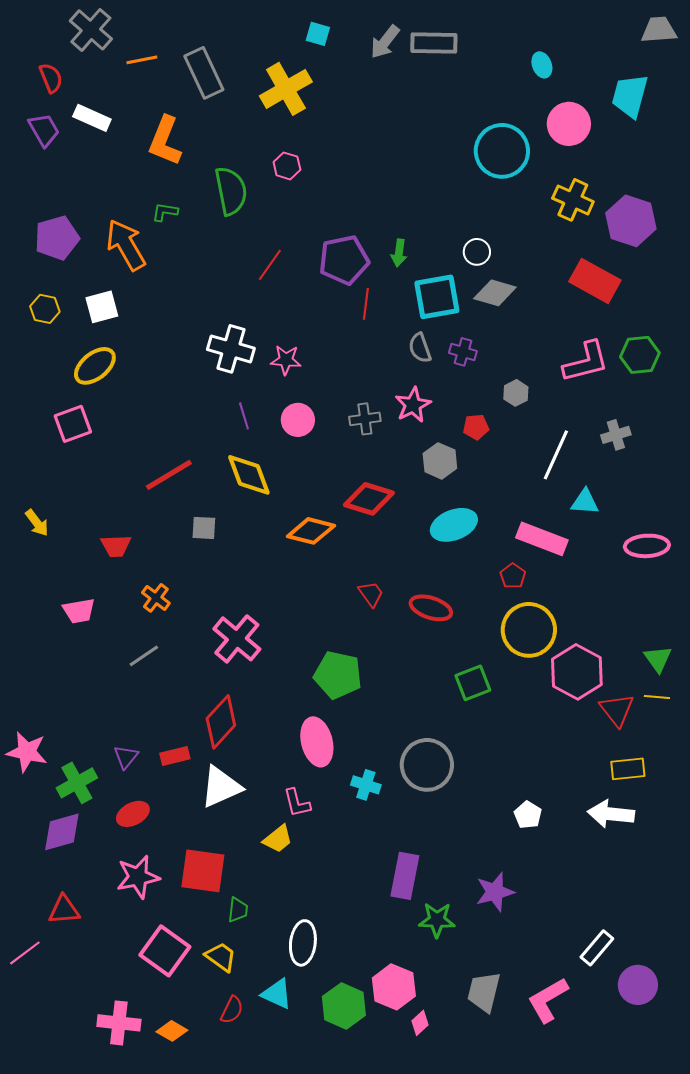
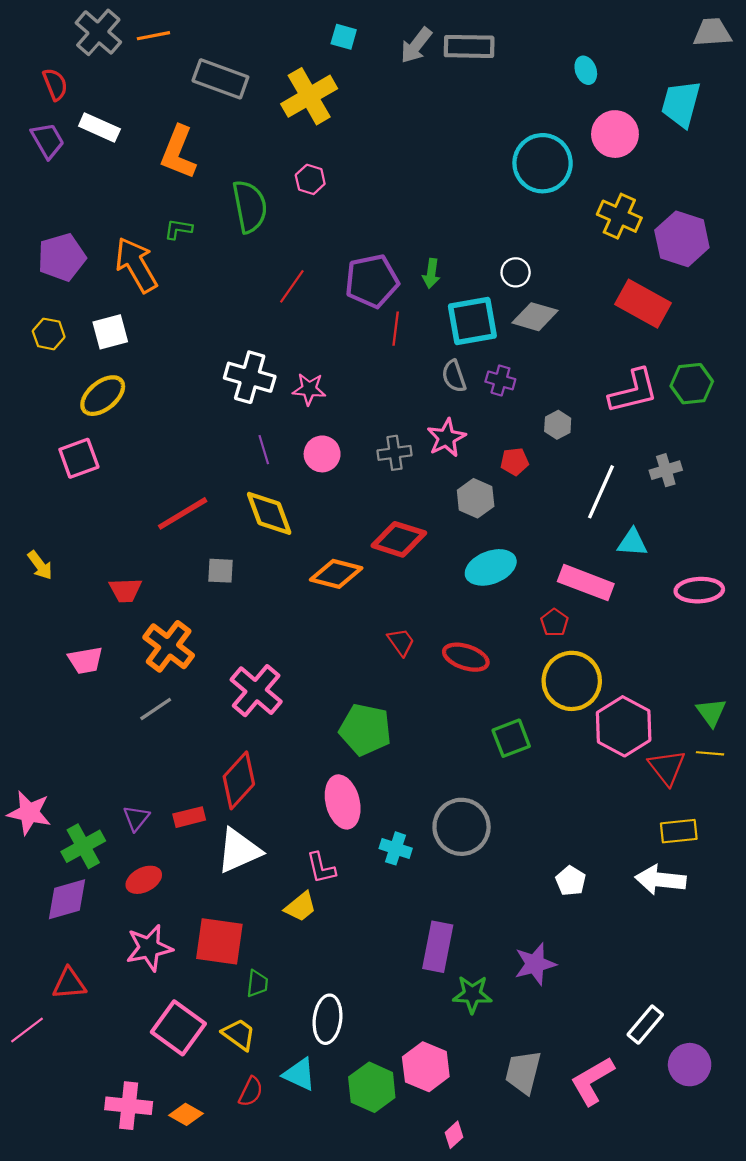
orange line: (142, 60) -> (153, 36), moved
gray rectangle: (204, 73) -> (220, 79), turned -45
orange cross: (156, 598) -> (169, 646), size x1.6
pink diamond: (420, 1023) -> (454, 1135), moved

